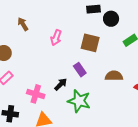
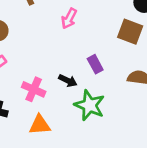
brown square: (90, 43) -> (130, 32), moved
black arrow: (61, 84) -> (68, 81), turned 64

